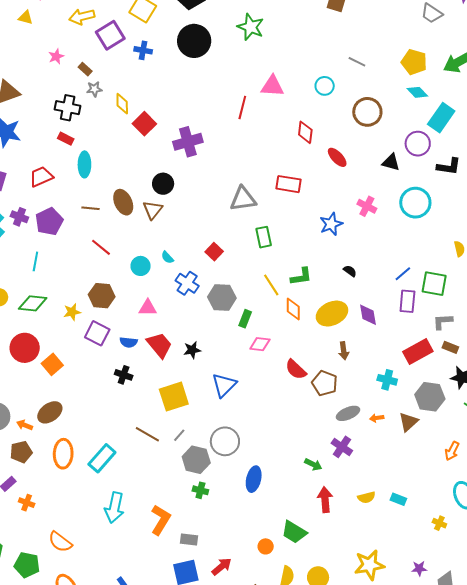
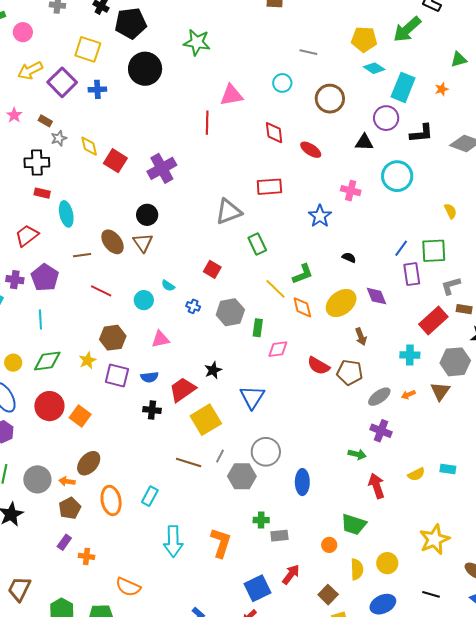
blue cross: (187, 283) -> (193, 306), size x0.6
red trapezoid: (159, 345) -> (182, 390), moved, turned -72
cyan rectangle: (102, 458) -> (150, 496), size x0.7
green cross: (200, 490) -> (261, 520), moved
gray rectangle: (189, 539) -> (279, 536), moved

